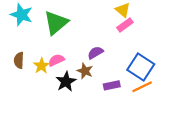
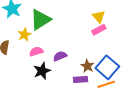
purple semicircle: (95, 53) -> (60, 56), moved
yellow star: (41, 66) -> (24, 35), moved
brown star: (85, 71) -> (87, 66), moved

